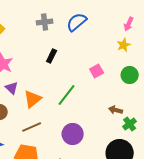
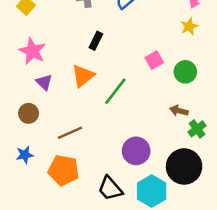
green circle: (130, 75) -> (185, 72), moved
orange triangle: (33, 99) -> (83, 76), moved
purple circle: (73, 134) -> (136, 151), moved

